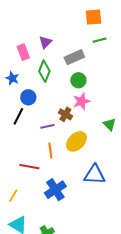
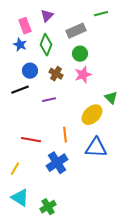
blue star: (12, 78) -> (20, 45), moved
brown cross: (65, 114) -> (56, 74), moved
black line: (18, 116) -> (20, 90), turned 42
yellow ellipse: (76, 141) -> (92, 115), moved
orange line: (50, 150) -> (65, 135), moved

